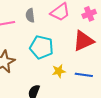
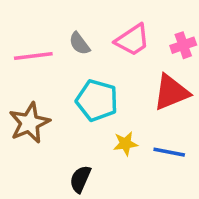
gray semicircle: (30, 15) -> (79, 44), turned -32

